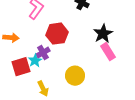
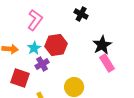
cyan star: (35, 61) -> (34, 48), moved
red square: (21, 67) -> (20, 78), turned 36

